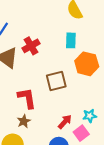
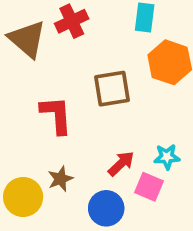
brown star: (24, 121) -> (60, 179), moved
pink square: (81, 133) -> (149, 187), turned -35

